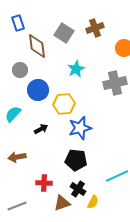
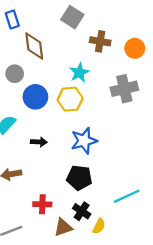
brown cross: (95, 28) -> (100, 41), moved, turned 30
gray square: (64, 33) -> (72, 17), moved
yellow hexagon: (64, 104) -> (70, 99), moved
black arrow: (41, 129) -> (39, 142), turned 32

